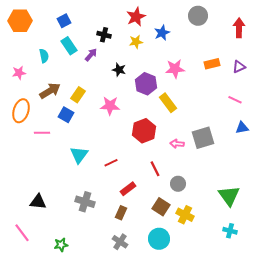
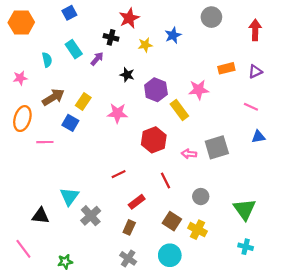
red star: (136, 17) -> (129, 18), moved
blue square: (64, 21) -> (69, 13), moved
pink star: (175, 69) -> (199, 90), moved
cyan triangle: (79, 155) -> (69, 197), moved
gray circle: (178, 184) -> (201, 197), moved
gray cross: (85, 202) -> (91, 216), turned 30

